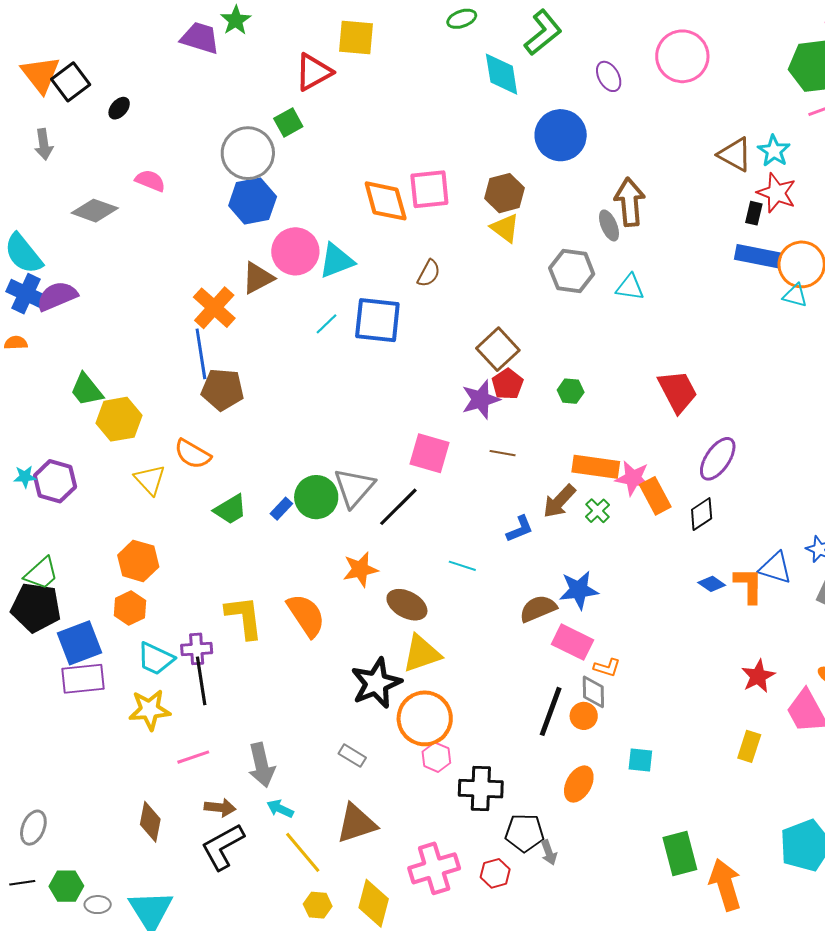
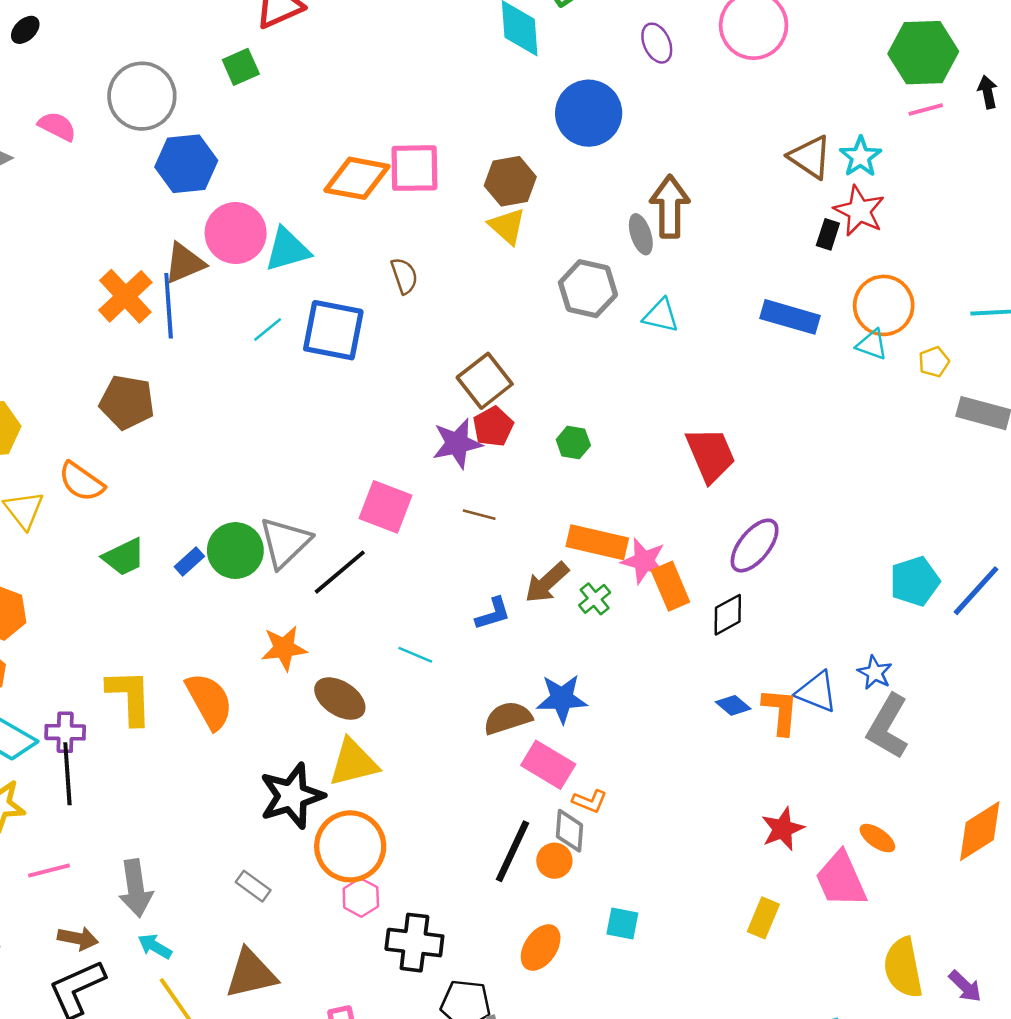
gray circle: (248, 153) -> (142, 96), moved
orange diamond: (386, 201) -> (357, 178), turned -69
blue rectangle: (757, 256) -> (790, 317), moved
brown semicircle: (429, 273) -> (404, 276), turned -52
blue line: (201, 354) -> (169, 306), moved

